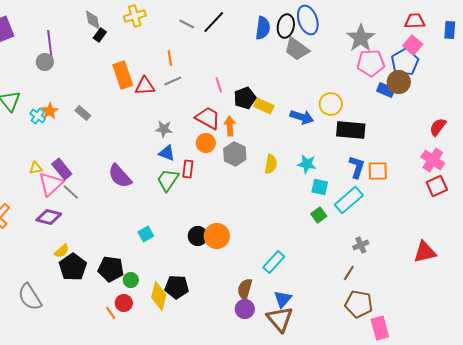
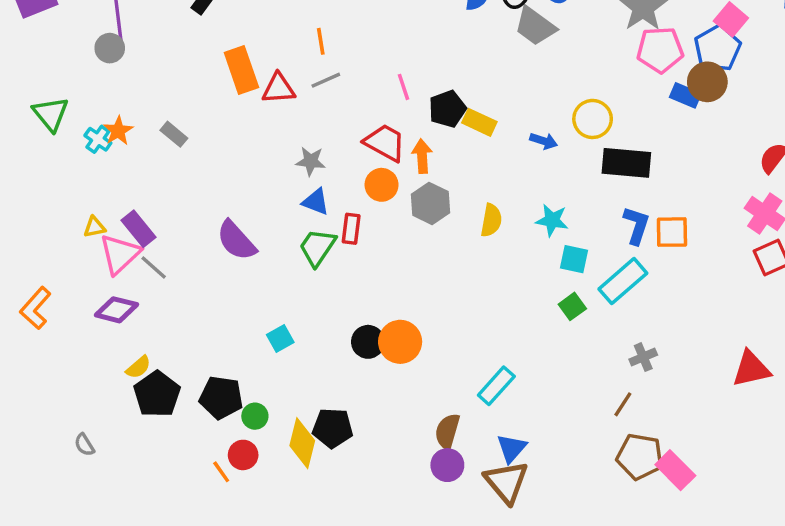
blue arrow: (302, 117) -> (544, 141), size x0.7
gray semicircle: (30, 297) -> (84, 445), size x0.5
pink rectangle: (380, 328) -> (675, 470), moved, turned -30

